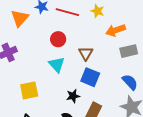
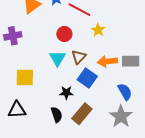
yellow star: (97, 11) -> (98, 30), moved
orange arrow: (116, 30) -> (107, 61), moved
brown triangle: (86, 53) -> (79, 57), moved

